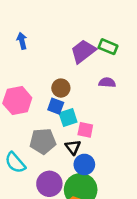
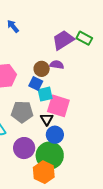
blue arrow: (22, 41) -> (13, 26), turned -32
purple semicircle: (107, 82) -> (57, 65), moved
pink square: (85, 130) -> (58, 106), size x1.6

